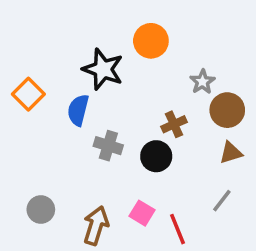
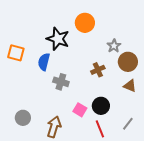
orange square: (28, 94) -> (16, 53), turned -30
brown triangle: (231, 153) -> (130, 86), turned 40
black circle: (156, 156) -> (101, 106), moved
gray line: (222, 201) -> (128, 124), moved
pink square: (142, 213) -> (80, 110), moved

